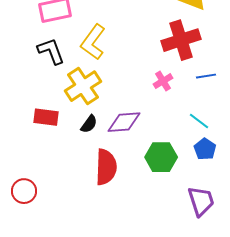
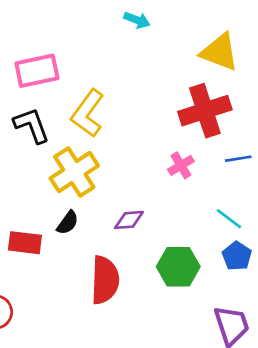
red rectangle: (46, 117) -> (25, 243), moved
purple diamond: (124, 122) -> (129, 220), size x0.7
black semicircle: (89, 124) -> (68, 223), moved

